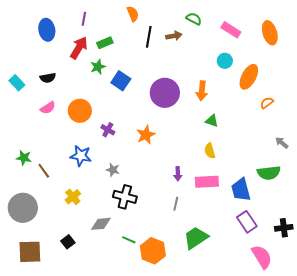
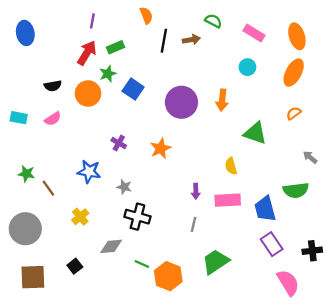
blue ellipse: (47, 30) -> (25, 33), moved
orange ellipse: (249, 77) -> (294, 73), moved
cyan rectangle: (17, 83) -> (19, 118), moved, turned -35
orange circle: (80, 111) -> (88, 93), moved
green triangle: (212, 121) -> (255, 133), moved, size x1.6

